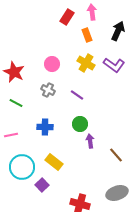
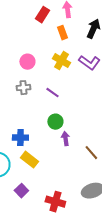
gray cross: (48, 90) -> (23, 88), turned -32
blue cross: (45, 127) -> (20, 138), moved
purple square: (42, 185) -> (21, 191), moved

